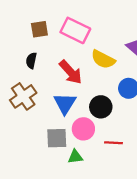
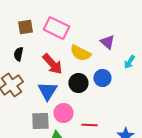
black circle: (101, 107) -> (78, 83), moved

